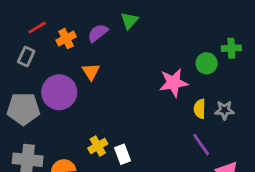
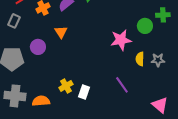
purple circle: (59, 92) -> (38, 47), size x0.6
purple line: (201, 145) -> (122, 85), moved
white rectangle: (123, 154) -> (84, 92), turned 40

